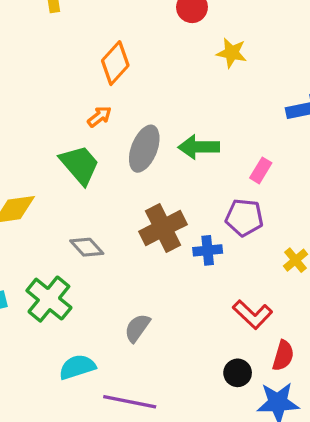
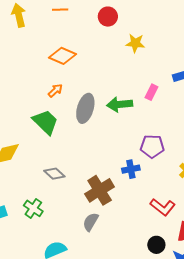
orange diamond: (115, 63) -> (62, 56), turned 76
pink rectangle: (261, 170) -> (151, 92), moved
brown cross: (163, 228) -> (100, 190), moved
green cross: (49, 299) -> (33, 208), size x0.7

